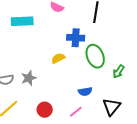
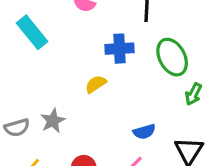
cyan rectangle: (22, 21) -> (32, 32), turned 60
green ellipse: (95, 56) -> (172, 57), moved

